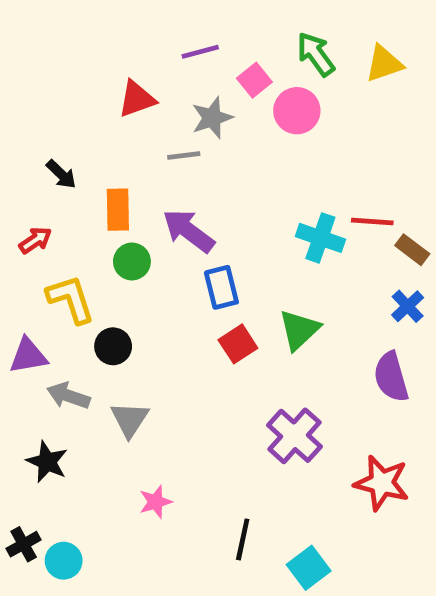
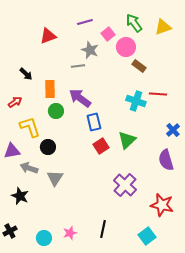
red triangle: (137, 99) -> (48, 36), moved
gray star: (212, 118) -> (90, 50), turned -30
brown rectangle: (412, 250) -> (139, 66), moved
pink star: (155, 502) -> (70, 233), moved
cyan circle: (64, 561) -> (44, 238), moved
cyan square: (309, 568) -> (147, 236), moved

